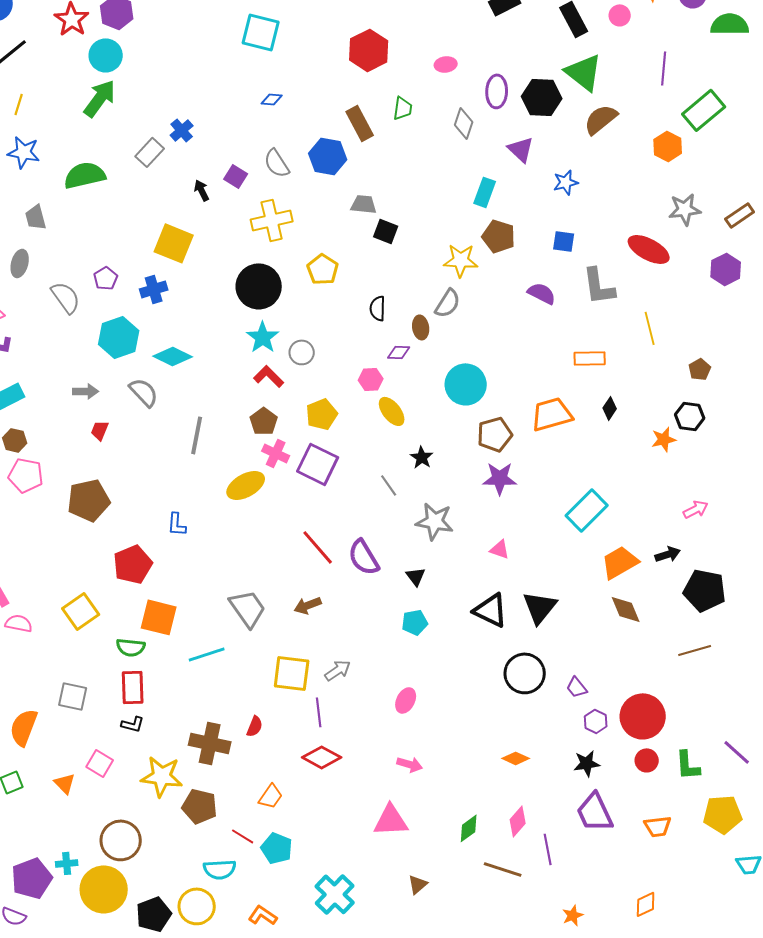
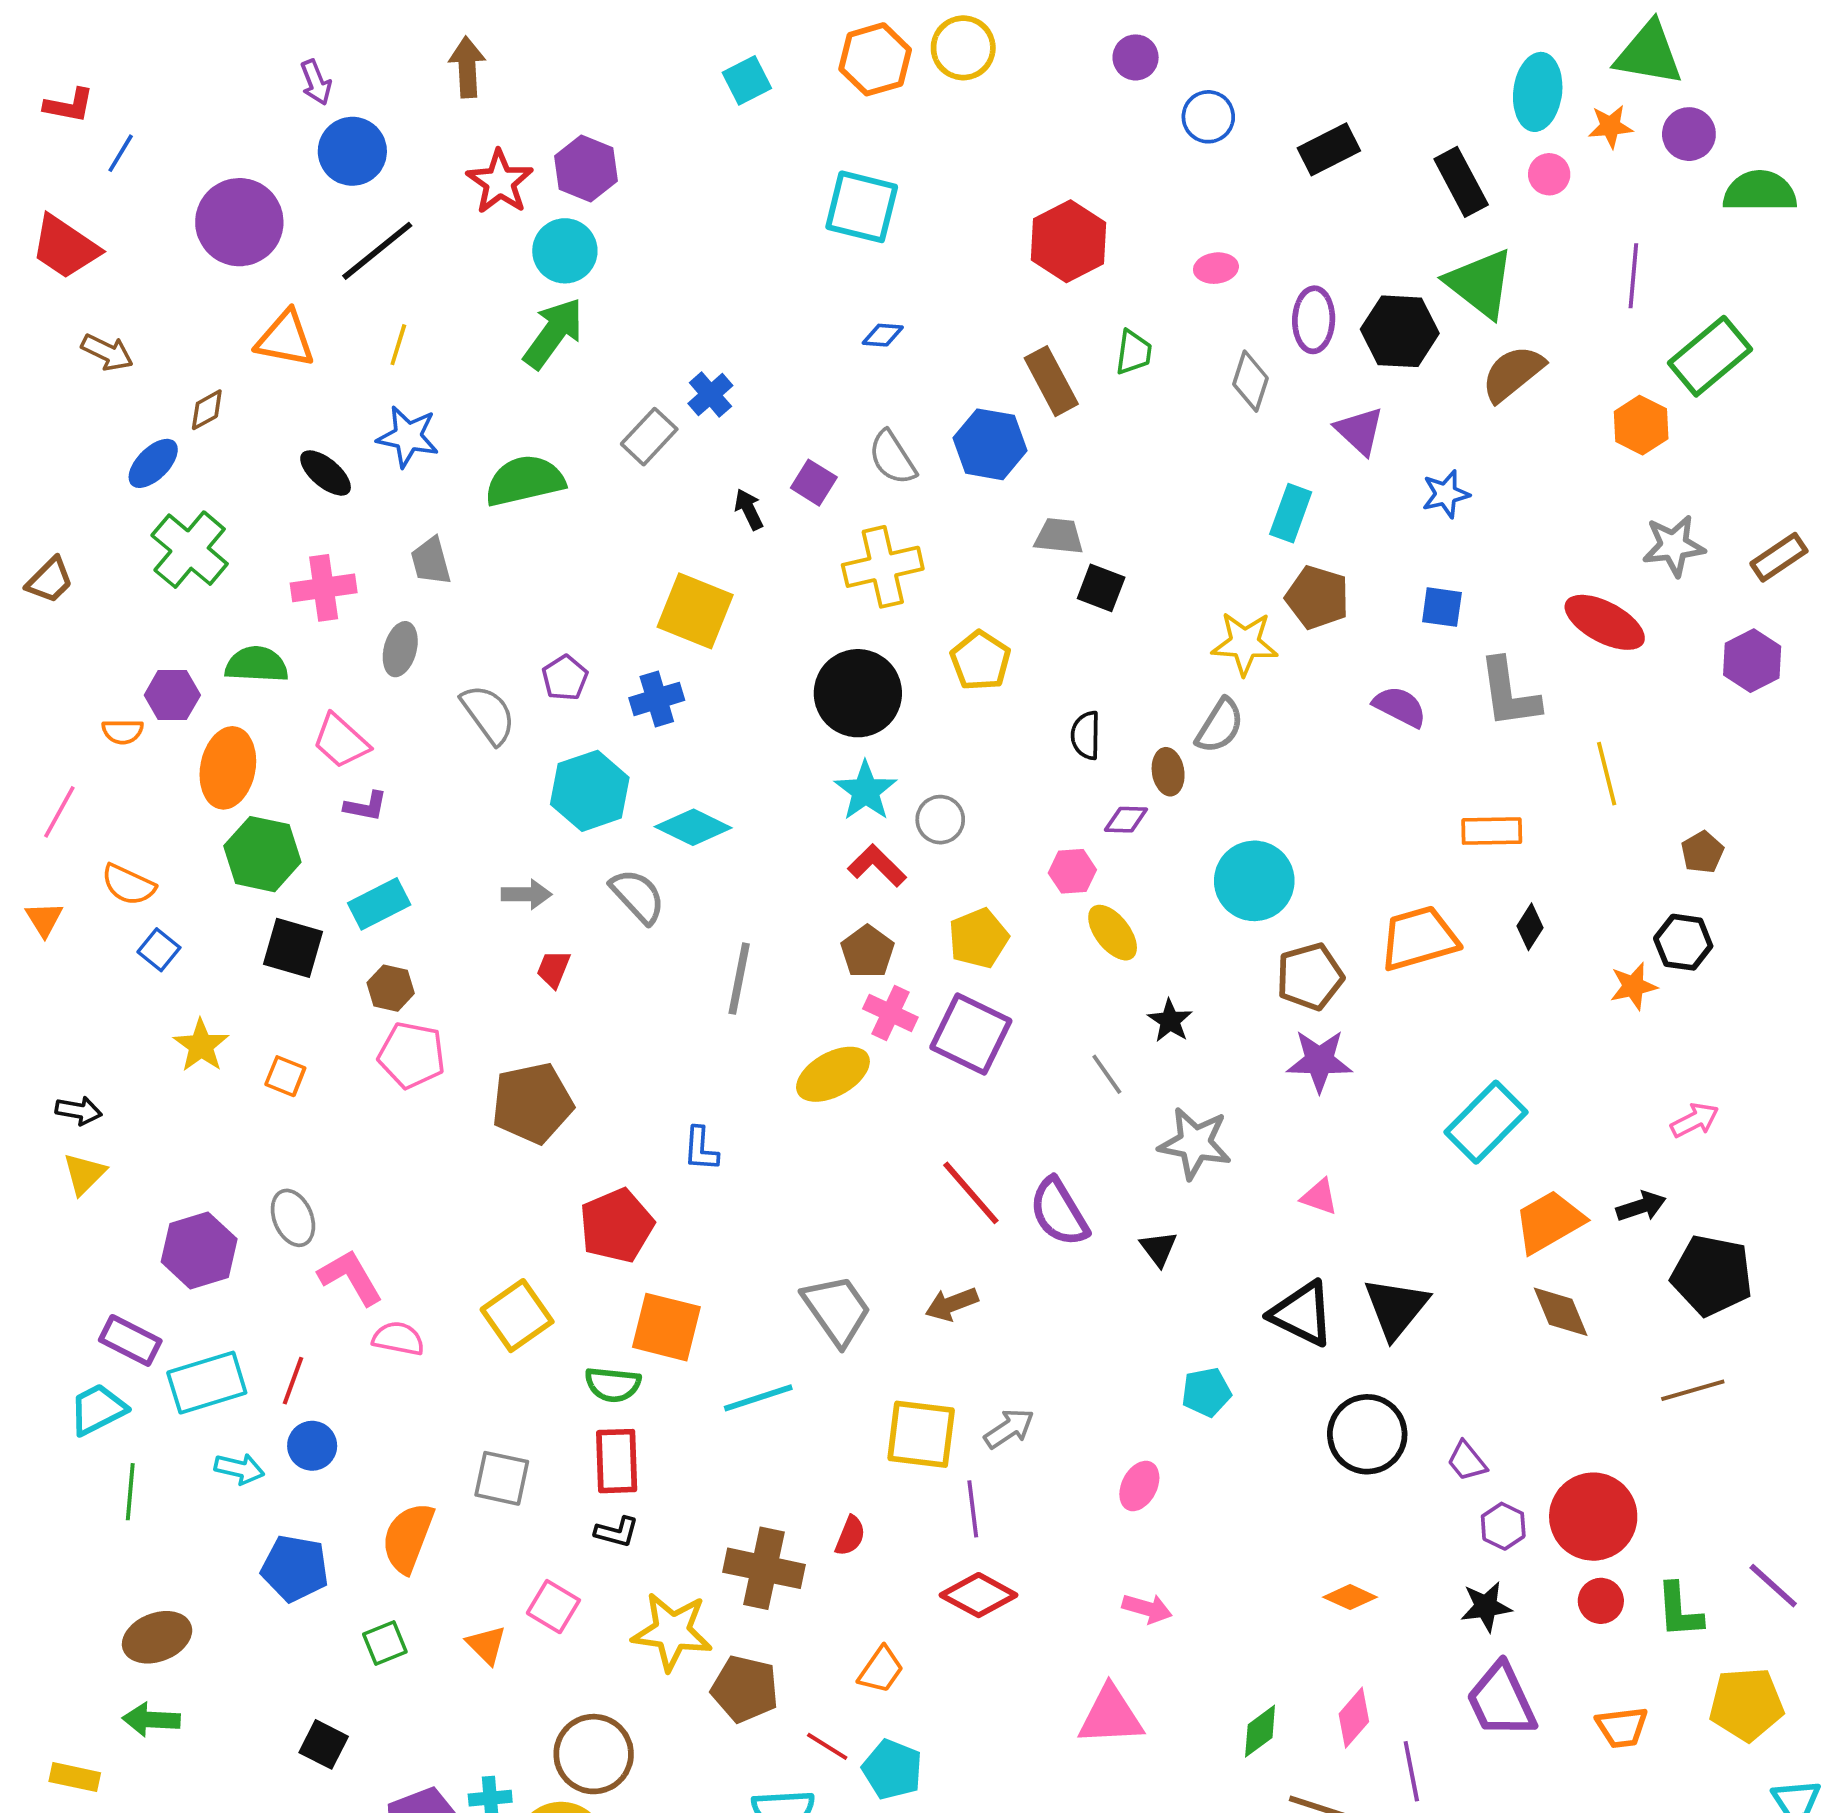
cyan pentagon: (415, 622) -> (1206, 1392), moved

